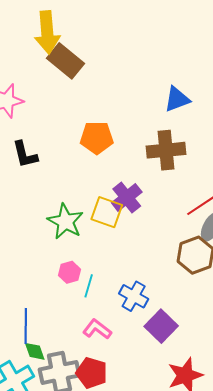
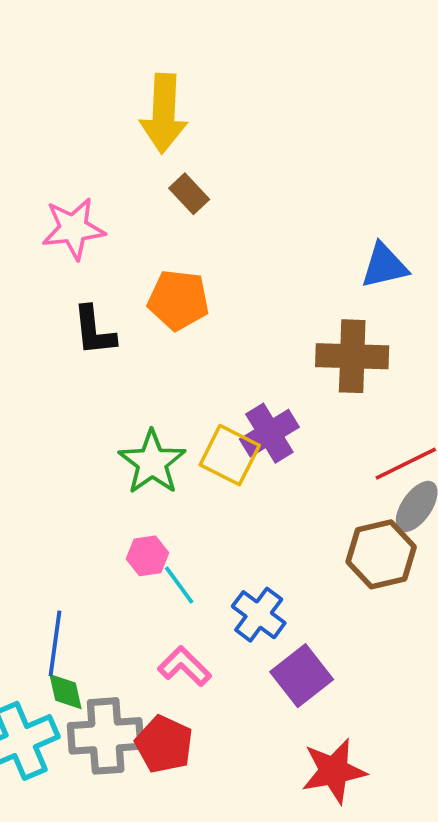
brown rectangle: (66, 61) -> (189, 194), moved, size x0.6
orange pentagon: (97, 138) -> (178, 300), moved
cyan line: (89, 286) -> (179, 585), turned -60

